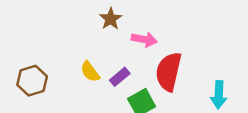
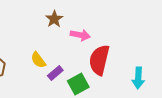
purple rectangle: (120, 77) -> (55, 73), moved

